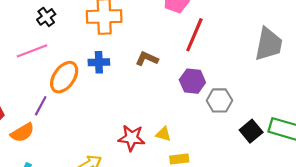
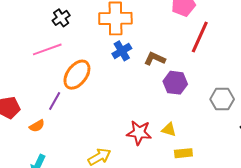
blue cross: (99, 62) -> (122, 51), moved, turned -30
purple hexagon: (192, 81) -> (175, 83), moved
orange semicircle: (22, 133) -> (37, 126), size x0.7

